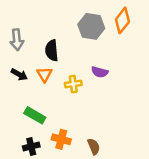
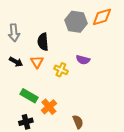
orange diamond: (122, 20) -> (102, 17), turned 35
yellow cross: (73, 84) -> (61, 70), turned 32
orange cross: (61, 139) -> (49, 107), moved, turned 35

